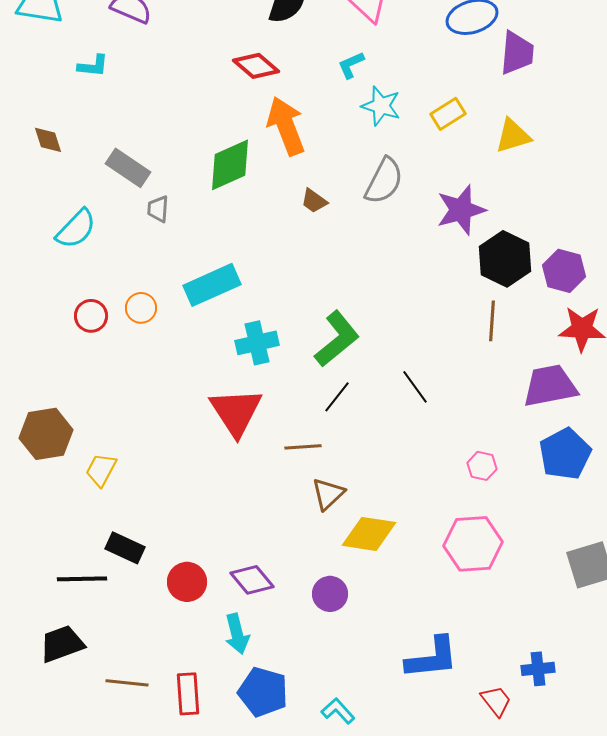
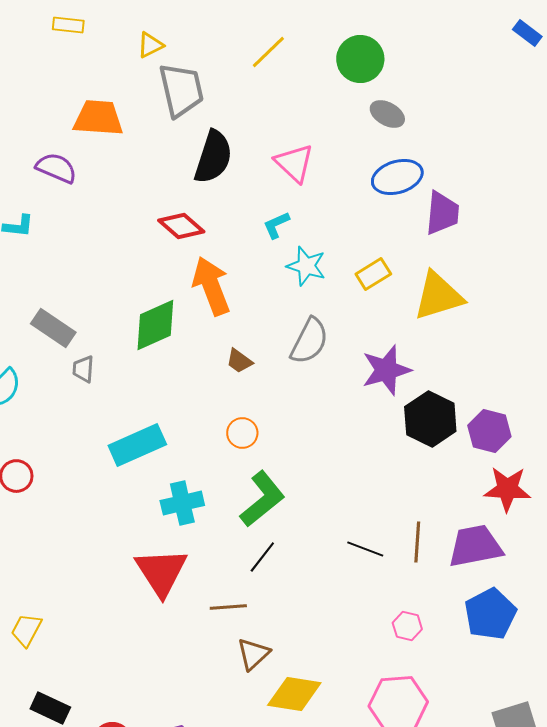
yellow triangle: (513, 136) -> (438, 296), size x1.4
orange circle: (141, 308) -> (242, 433), moved
brown line: (492, 321) -> (417, 542), moved
black line: (415, 387) -> (365, 549), moved, turned -33

